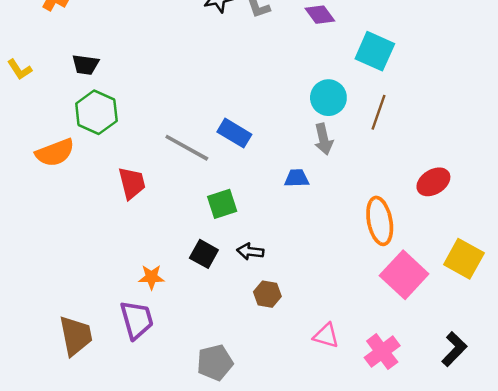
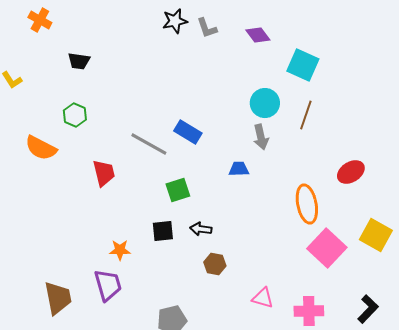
black trapezoid: (85, 65) -> (79, 61), moved
green hexagon: (96, 112) -> (75, 115), size x0.7
orange semicircle: (55, 153) -> (41, 148), turned 48
black square: (204, 254) -> (163, 231), turned -35
pink cross: (382, 352) -> (309, 311), turned 36

